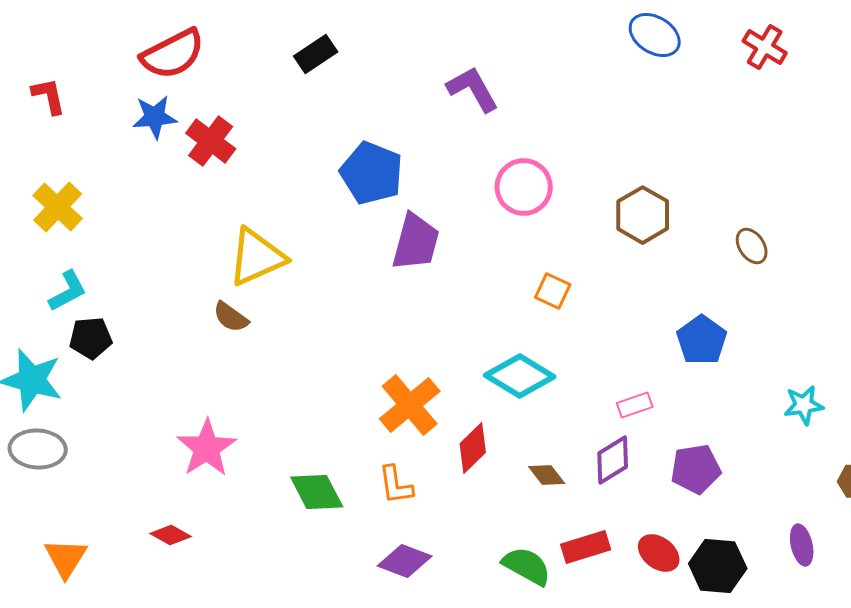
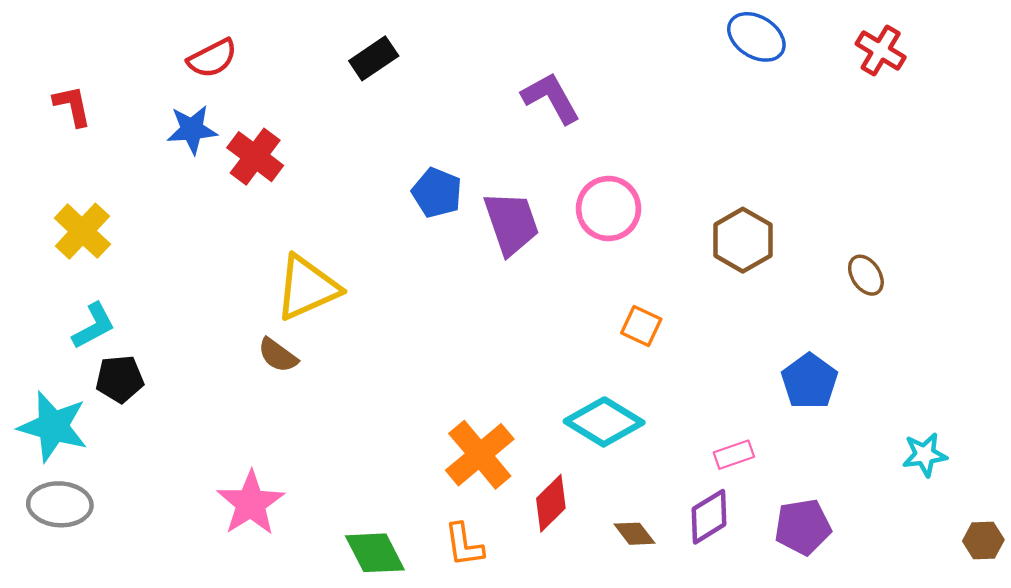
red semicircle: (173, 54) -> (212, 58), size x0.7
blue pentagon: (372, 173) -> (437, 193), size x0.7
purple trapezoid: (416, 242) -> (511, 223), moved, turned -34

